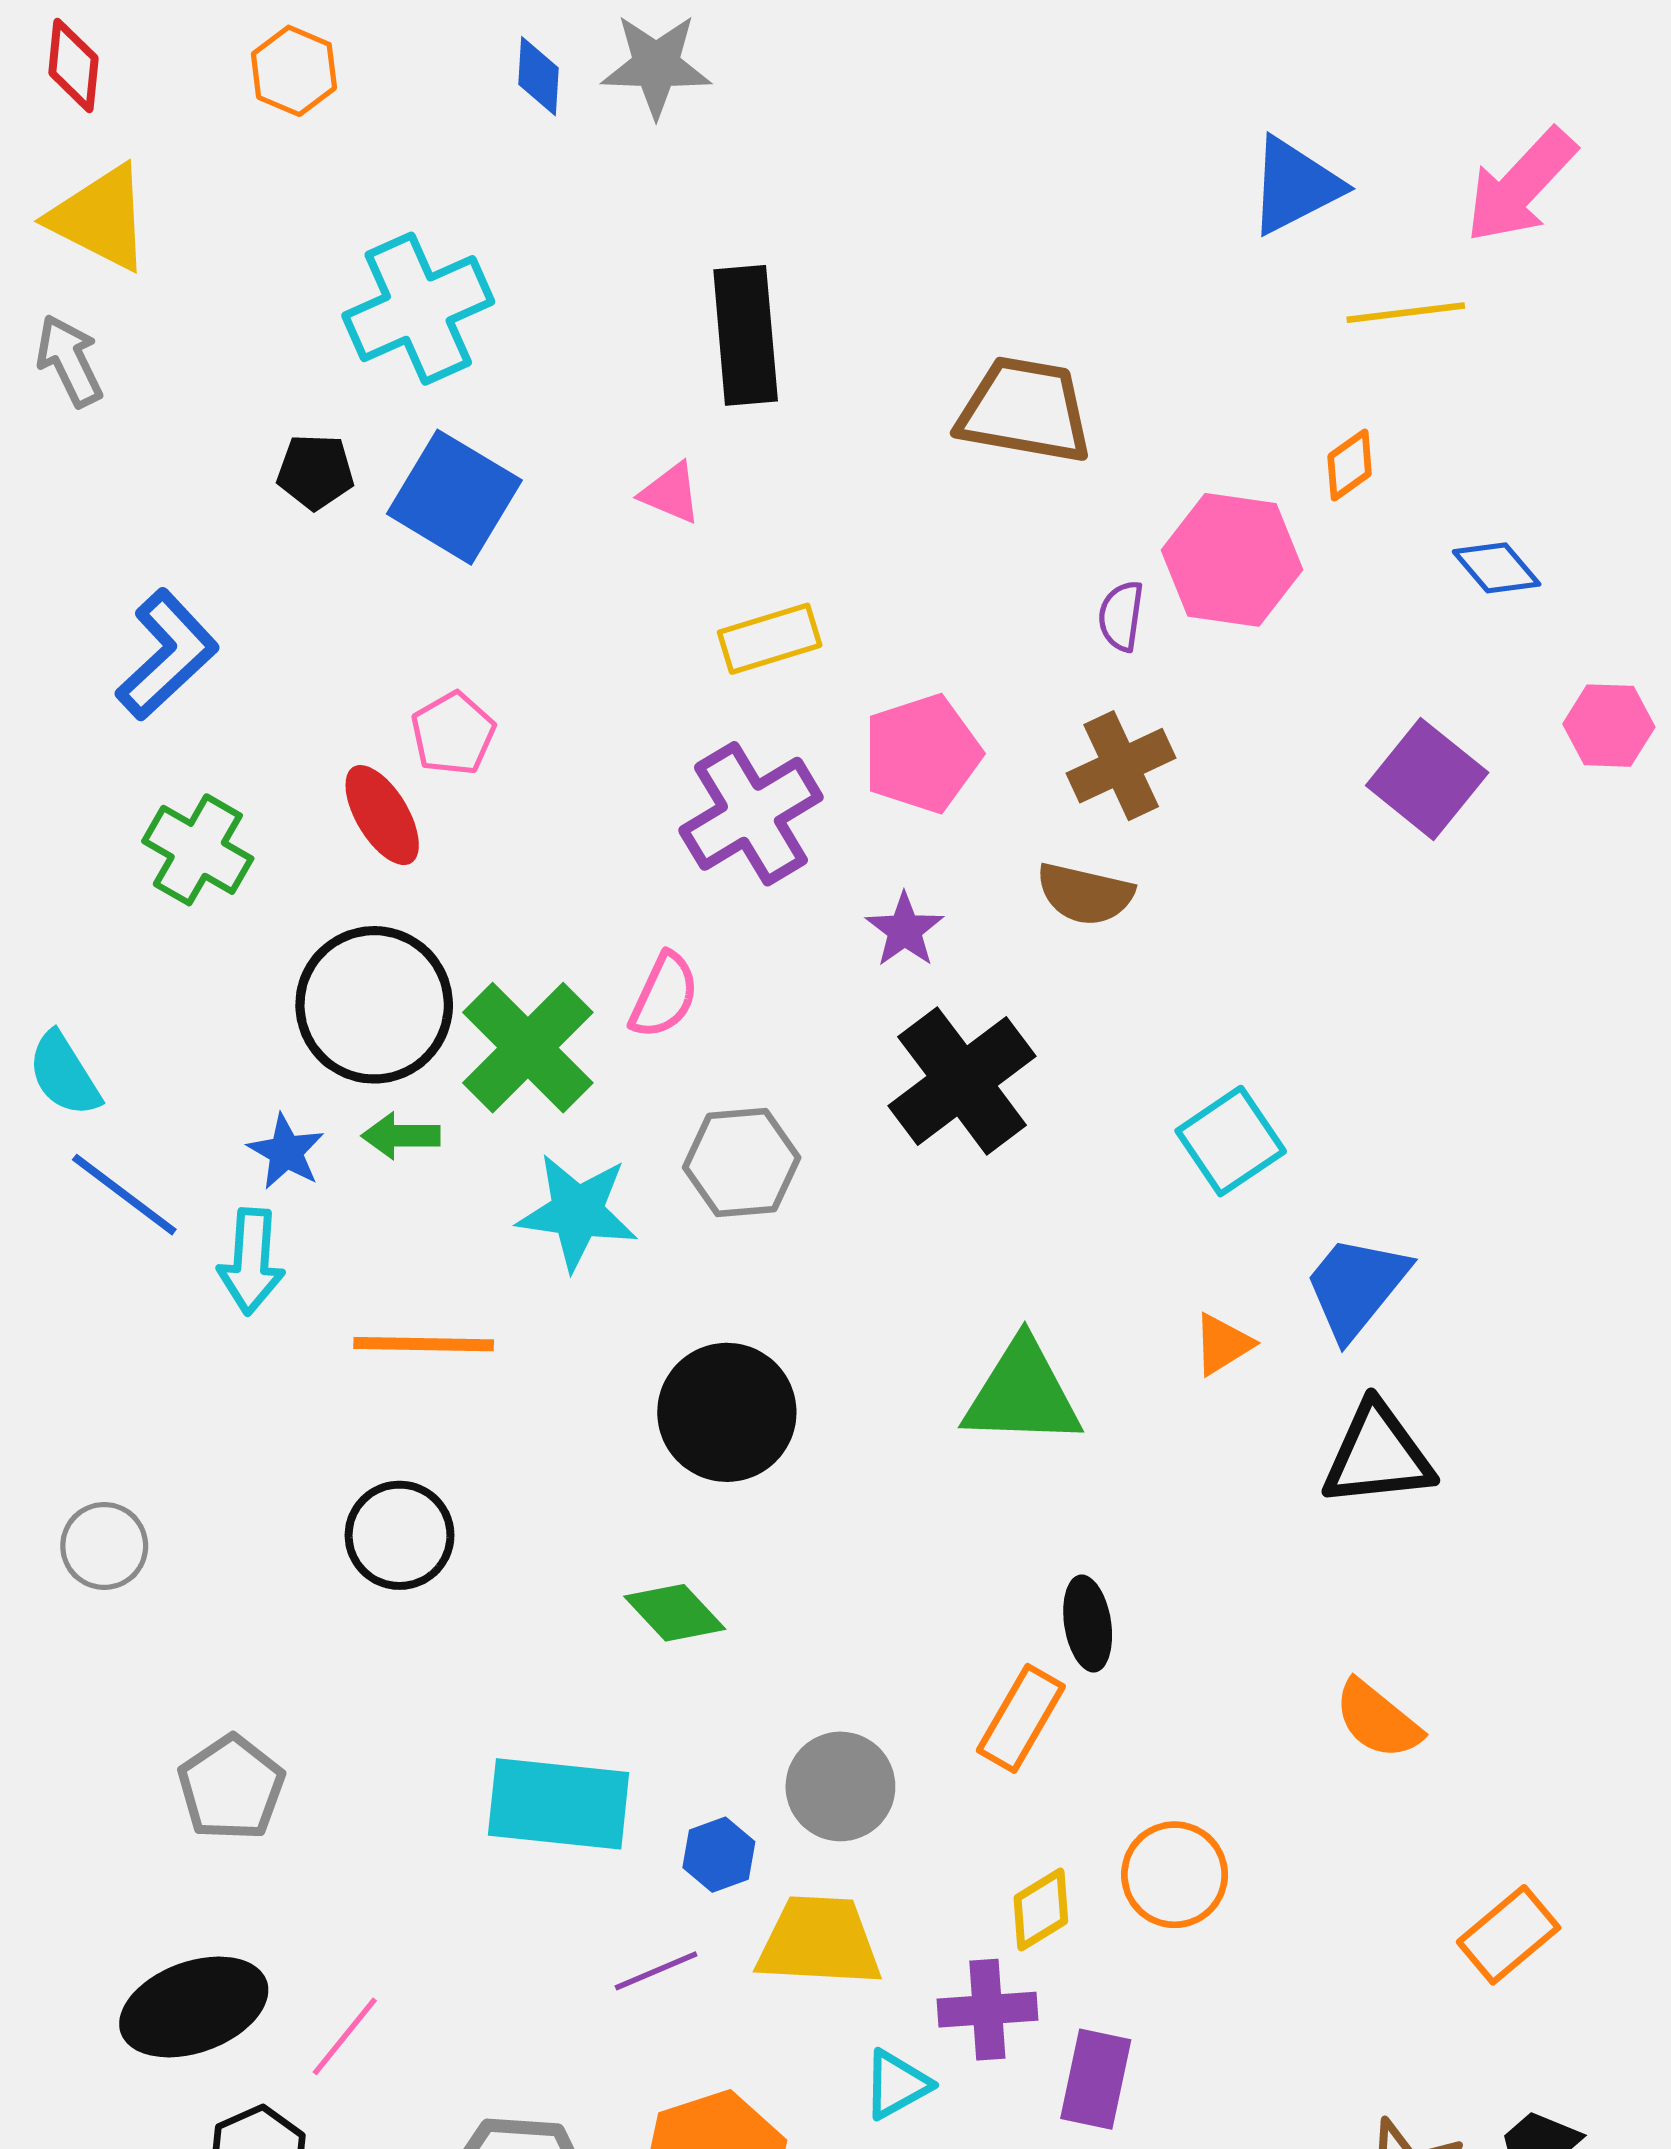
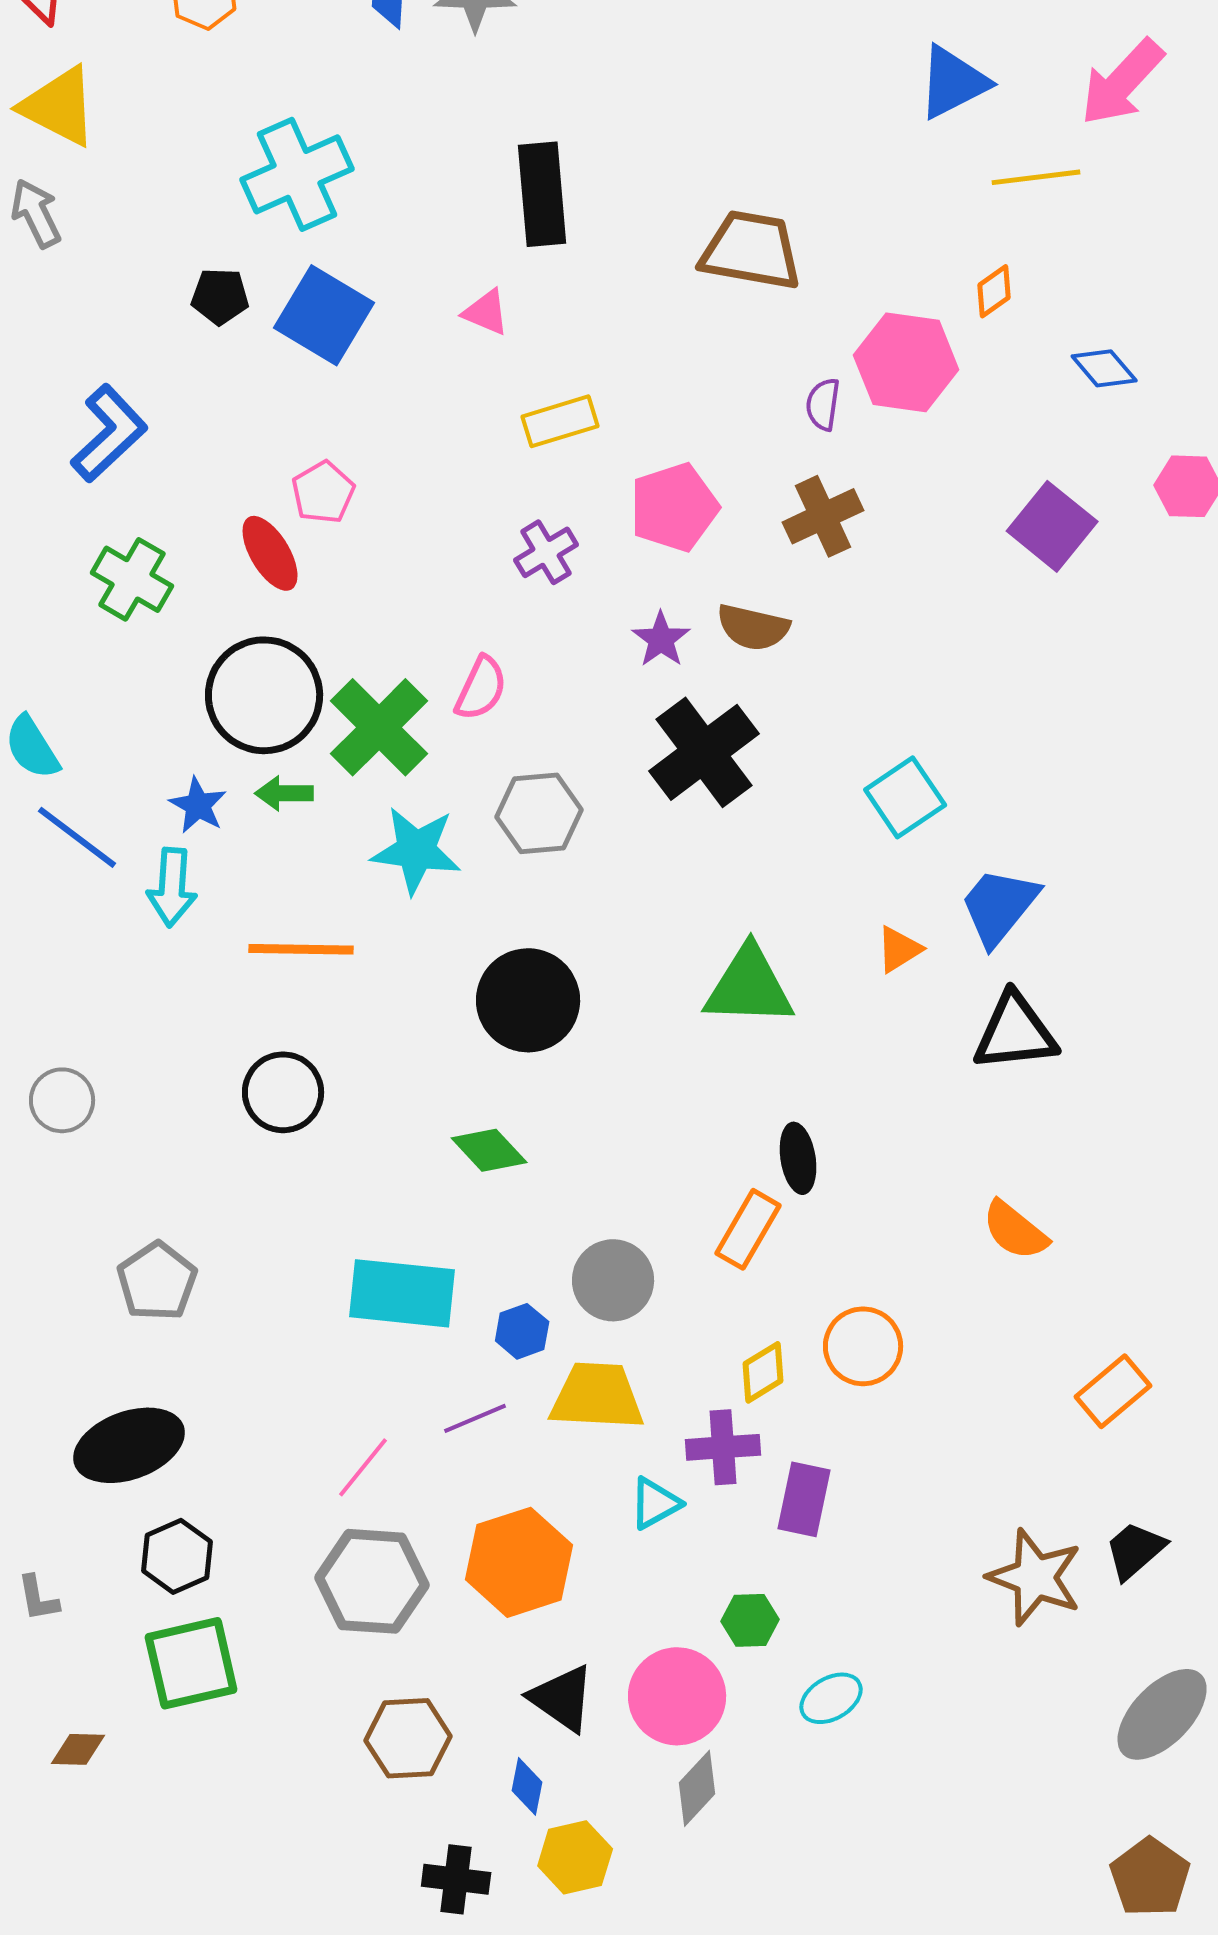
purple cross: (751, 814) -> (546, 552), size x0.6
brown semicircle: (1085, 894) -> (753, 627), moved
pink line: (345, 2036) -> (363, 1467), moved

